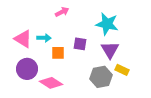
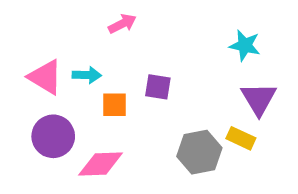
cyan star: (107, 24) -> (245, 45), moved, size x0.7
purple triangle: (110, 50) -> (259, 99), moved
pink diamond: (51, 83) -> (101, 164), turned -35

